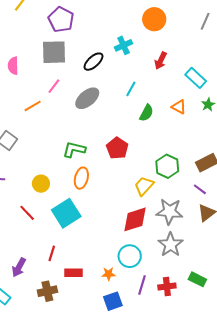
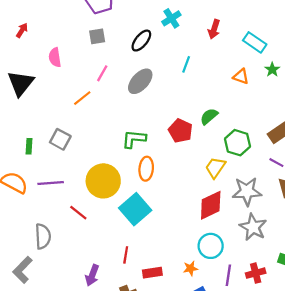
gray square: (54, 52) -> (97, 36), size x0.6
green semicircle: (146, 113) -> (209, 116), moved, turned -150
yellow circle: (41, 184) -> (103, 181), size x1.8
red line: (27, 213) -> (78, 213), moved

